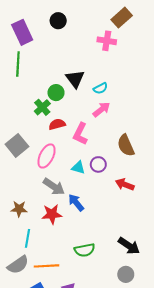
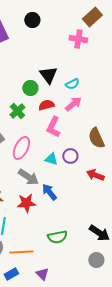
green cross: (42, 107) -> (17, 111), moved
red semicircle: (57, 124) -> (46, 105), moved

